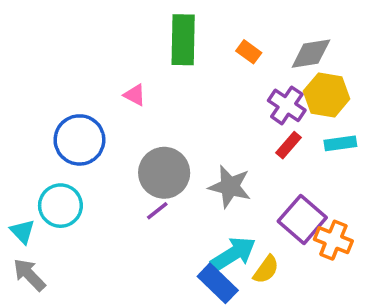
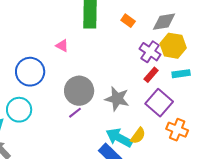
purple square: (302, 219) -> (159, 103), moved
cyan arrow: (233, 254) -> (119, 138), turned -120
yellow semicircle: (266, 270) -> (138, 136), moved

